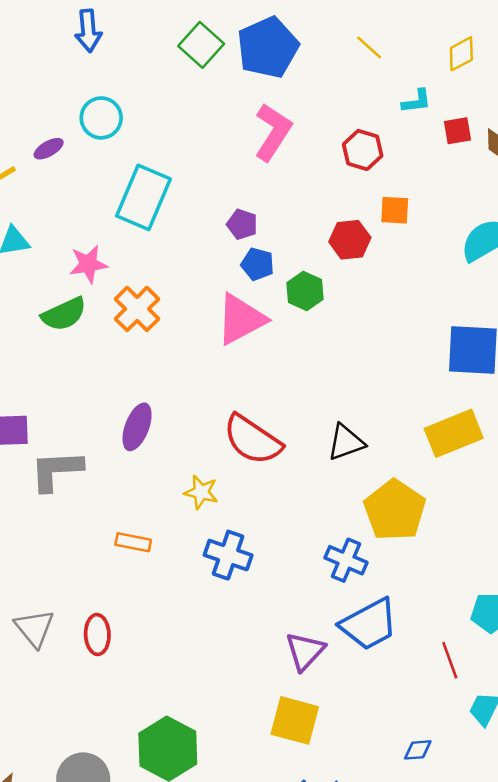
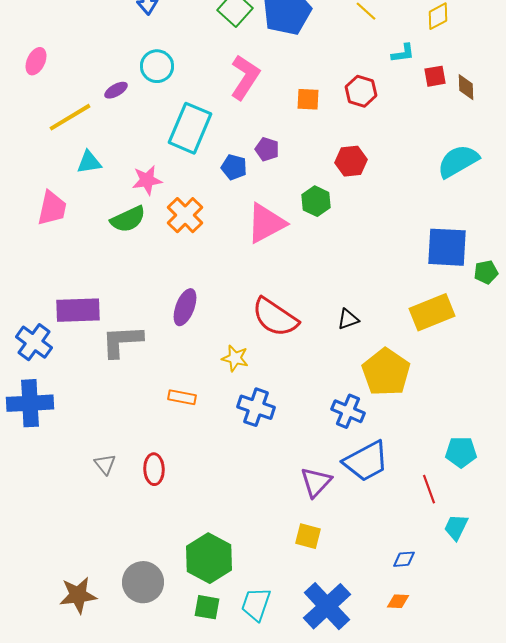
pink L-shape: (273, 132) -> (245, 77), moved
orange square: (395, 210) -> (308, 99), moved
blue pentagon: (258, 264) -> (234, 167), moved
black triangle: (346, 442) -> (348, 319), size x0.7
gray triangle: (34, 628) -> (105, 464), size x0.7
yellow square: (295, 720) -> (308, 536), size x0.7

